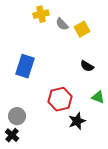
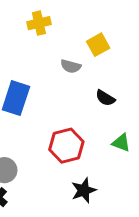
gray semicircle: (62, 24) -> (71, 66), moved, turned -32
black star: (77, 121) -> (84, 190), moved

